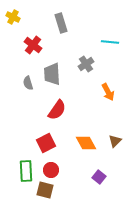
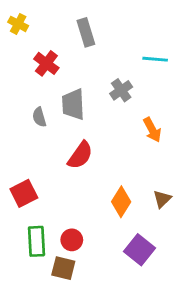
red square: (46, 143) -> (24, 193), moved
orange diamond: (86, 143) -> (121, 202), turned 60
purple square: (99, 177) -> (140, 250), size x1.5

